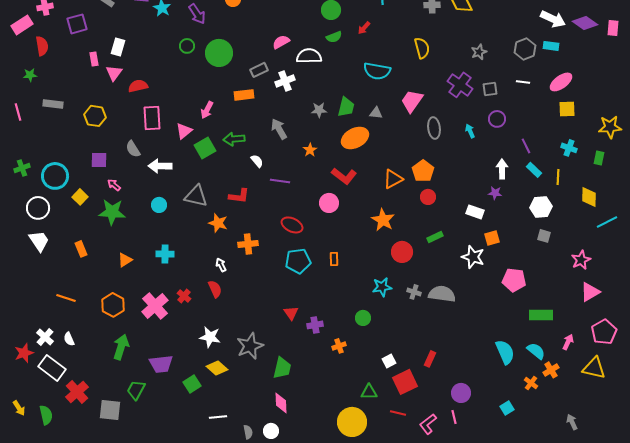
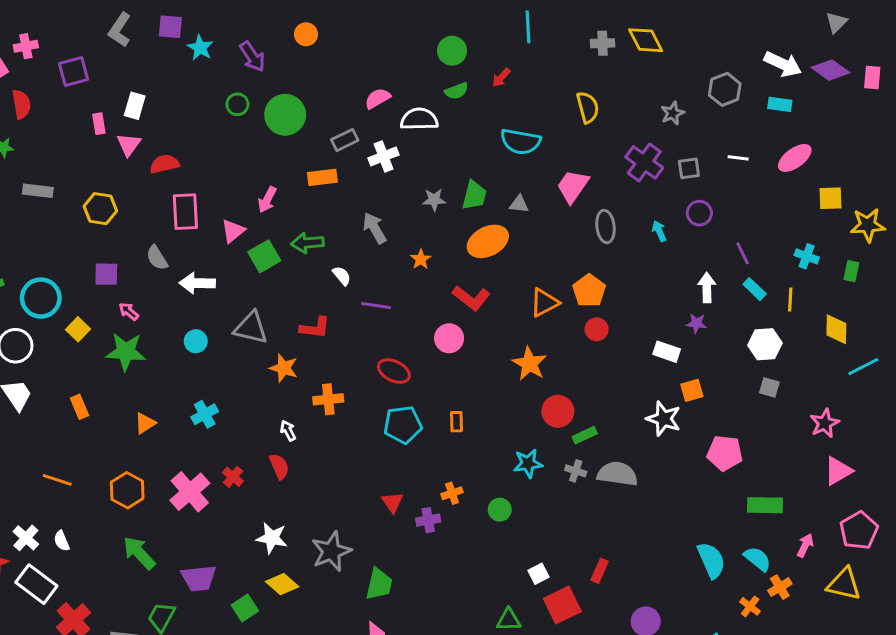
gray hexagon: (525, 49) -> (725, 89), moved
yellow square: (567, 109) -> (831, 198), moved
green rectangle: (435, 237) -> (585, 435), moved
cyan cross: (165, 254) -> (205, 414), turned -30
orange cross: (339, 346) -> (452, 493), moved
green arrow: (121, 347) -> (139, 553), turned -60

